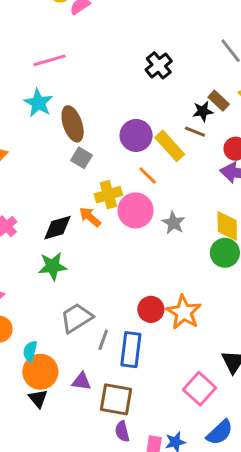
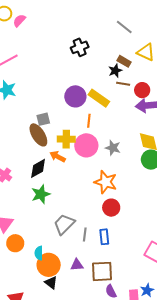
black cross: (159, 65) -> (80, 47), turned 30
brown ellipse: (73, 124) -> (38, 135), moved
brown line: (195, 132) -> (123, 84), moved
gray square: (82, 158) -> (43, 119), turned -32
orange line: (148, 175) -> (89, 121), turned 64
yellow cross: (108, 195) -> (66, 139), turned 30
orange star: (184, 312) -> (106, 182), moved
blue rectangle: (131, 350) -> (104, 237), size x0.7

